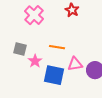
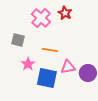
pink cross: (34, 15) -> (41, 18), moved
gray square: (20, 49) -> (18, 40), moved

